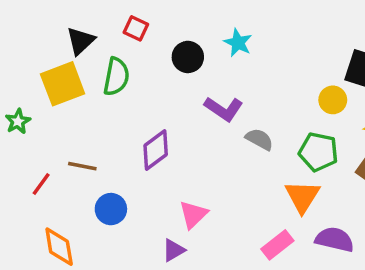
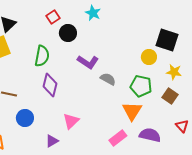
red square: (136, 28) -> (53, 17), moved, turned 32
cyan star: (238, 43) -> (93, 13), moved
green semicircle: (116, 77) -> (42, 56), moved
purple diamond: (156, 150) -> (50, 85), turned -40
purple triangle: (174, 250) -> (52, 141), moved

